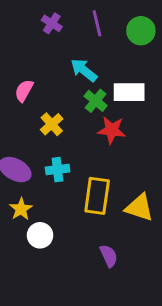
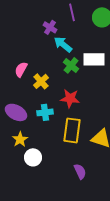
purple cross: (52, 23) -> (50, 27), moved
pink semicircle: (24, 91) -> (21, 69), moved
red star: (112, 130) -> (70, 98), moved

